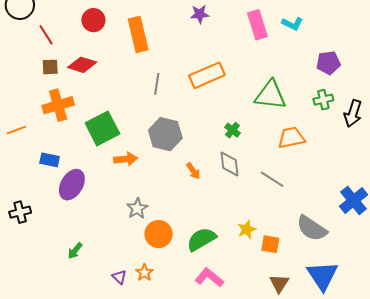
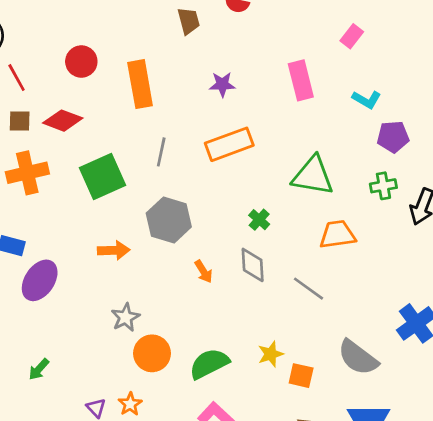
purple star: (200, 14) -> (222, 84), moved
cyan L-shape: (292, 24) -> (367, 99), moved
green square: (102, 128) -> (102, 177), moved

